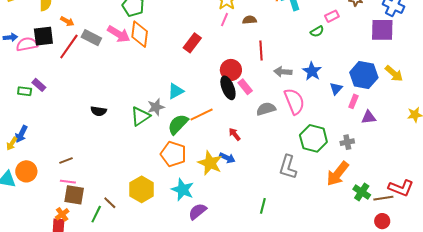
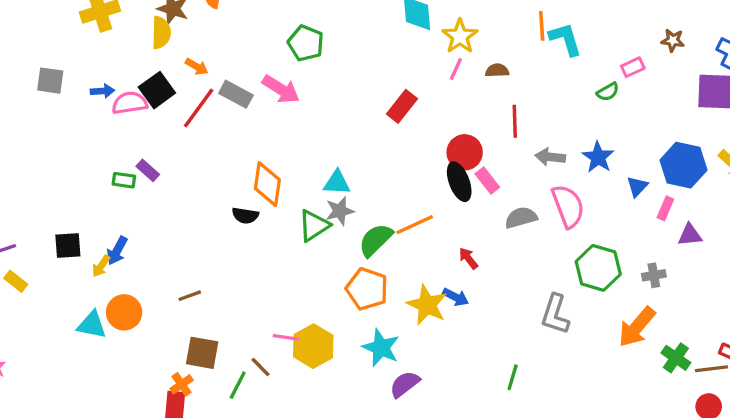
orange diamond: (140, 34) -> (267, 184), moved
black square: (43, 36) -> (157, 90), turned -30
cyan triangle: (176, 91) -> (337, 183), moved, turned 30
pink line: (68, 182) -> (286, 337), moved

